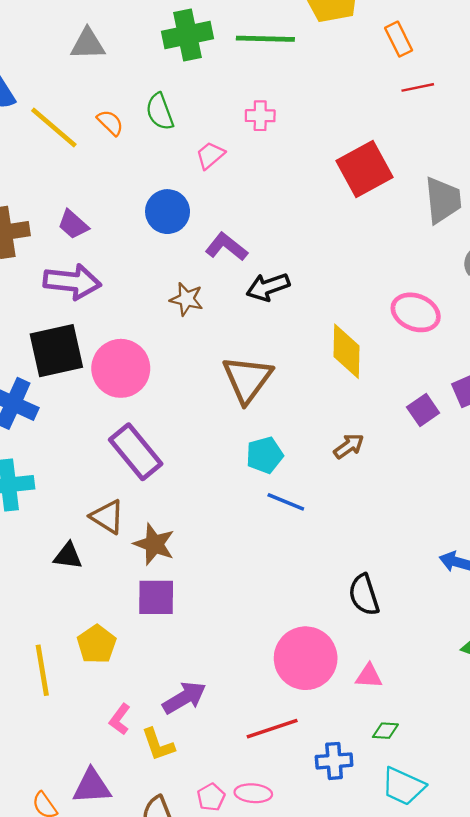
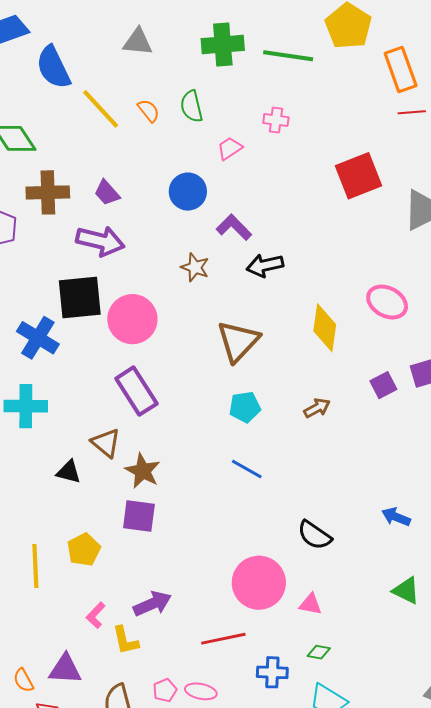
orange rectangle: (399, 39) -> (401, 70), size x1.5
blue line: (286, 502) -> (247, 469), moved
black semicircle: (364, 595) -> (315, 535), turned -45

